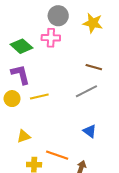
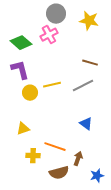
pink cross: (51, 38) -> (49, 35), turned -30
yellow line: (39, 96) -> (52, 85), moved
yellow circle: (12, 99) -> (30, 93), moved

